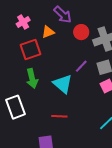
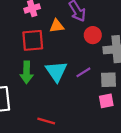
cyan triangle: (63, 84) -> (56, 71), moved

